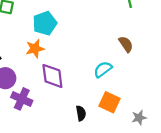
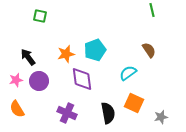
cyan pentagon: (45, 23) -> (95, 50), moved
purple cross: (22, 99) -> (67, 113), moved
black semicircle: (81, 113) -> (108, 113), size x1.5

